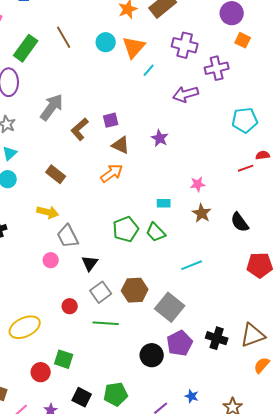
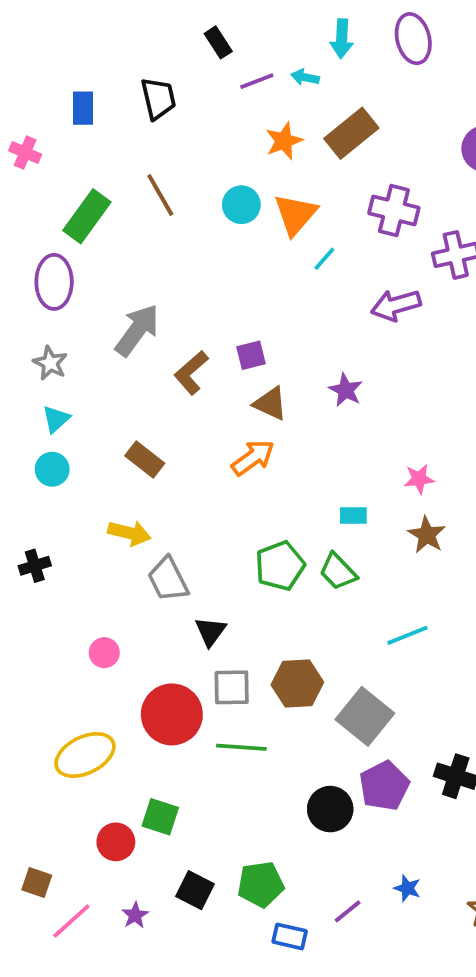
pink circle: (51, 260) -> (104, 653), moved
gray square: (101, 292) -> (232, 687), turned 35
red circle: (70, 306) -> (172, 714), size x2.0

